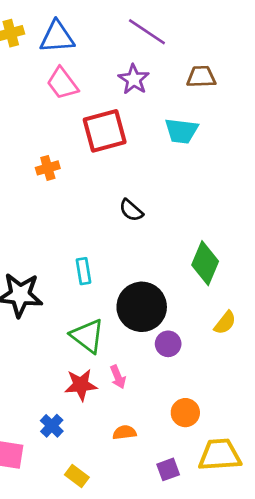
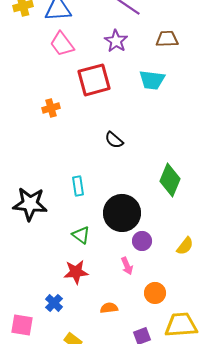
yellow semicircle: (225, 323) -> (185, 246), moved
green triangle: (87, 336) -> (81, 235), size x0.7
pink arrow: (118, 377) -> (127, 266), moved

